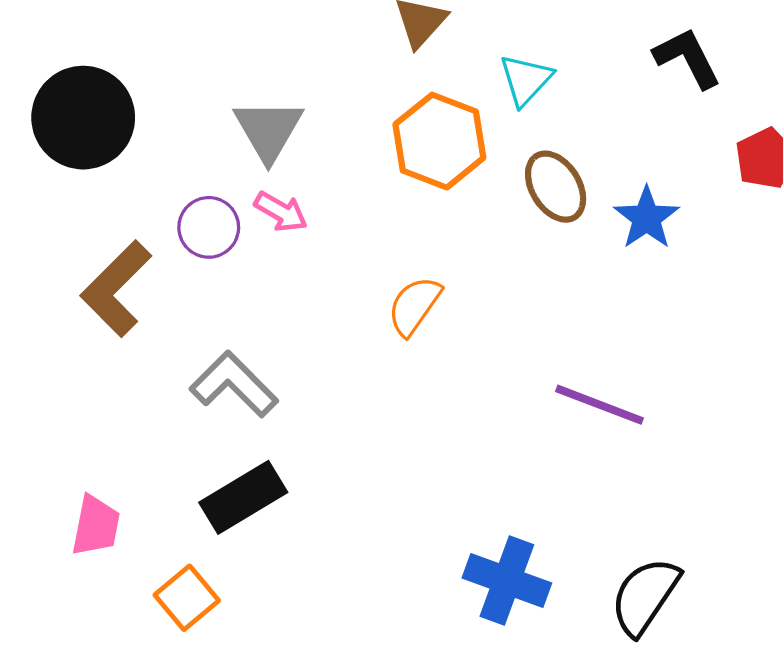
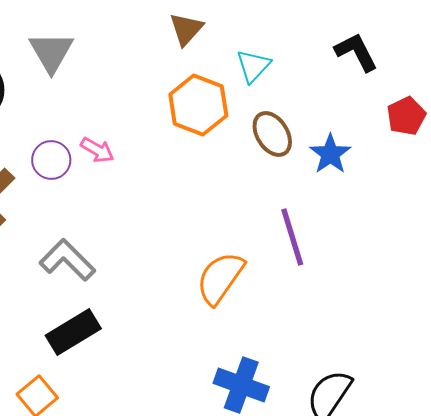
gray triangle: (268, 130) -> (51, 52), moved
orange semicircle: (414, 306) -> (220, 278), moved, size x1.4
purple line: (599, 405) -> (292, 237), moved, turned 52

